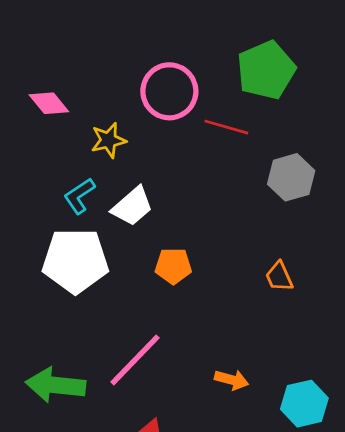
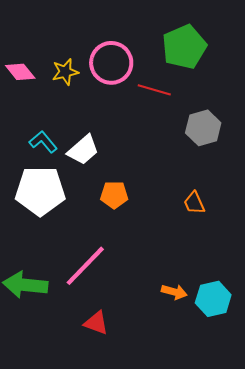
yellow star: (109, 140) -> (65, 72), moved
cyan L-shape: (79, 196) -> (43, 142), turned 84
orange arrow: (232, 380) -> (174, 292), moved

